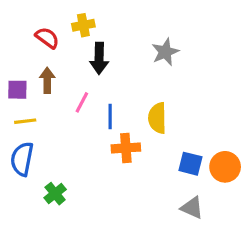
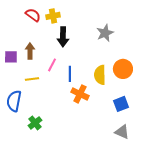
red semicircle: (47, 38) -> (33, 15), moved
yellow line: (25, 121) -> (32, 79), moved
orange cross: (126, 148) -> (80, 94), turned 30
blue square: (190, 164) -> (121, 104), turned -35
orange circle: (225, 167) -> (123, 69), moved

